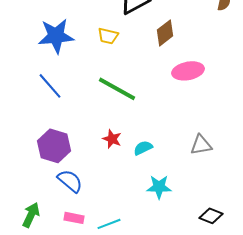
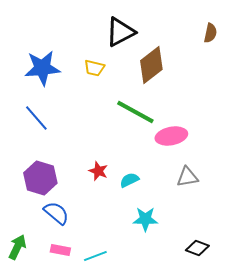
brown diamond: (165, 33) -> (151, 65), size x1.4
pink ellipse: (188, 71) -> (171, 136), moved
green line: (117, 89) -> (135, 112), moved

